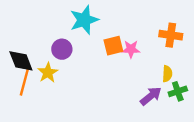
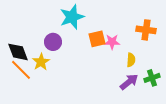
yellow semicircle: (167, 74) -> (131, 60), moved
orange line: (24, 82) -> (21, 70), turned -60

